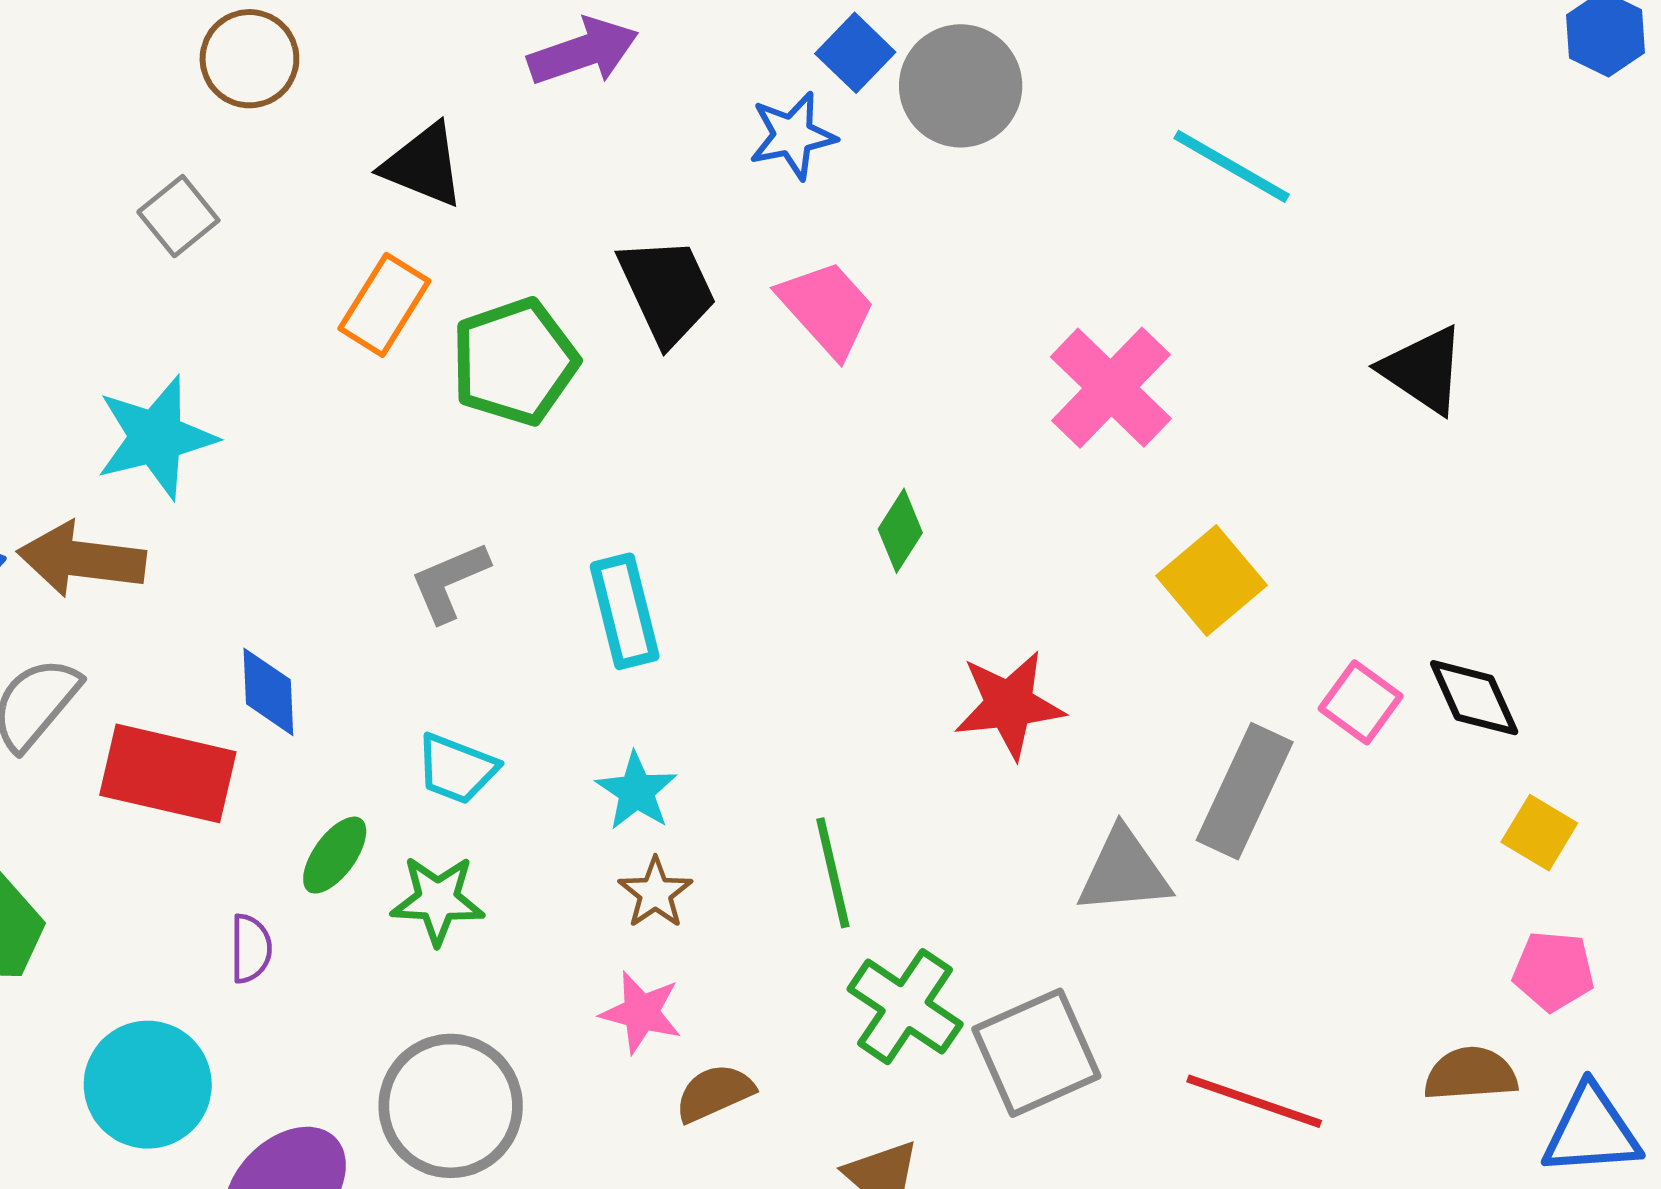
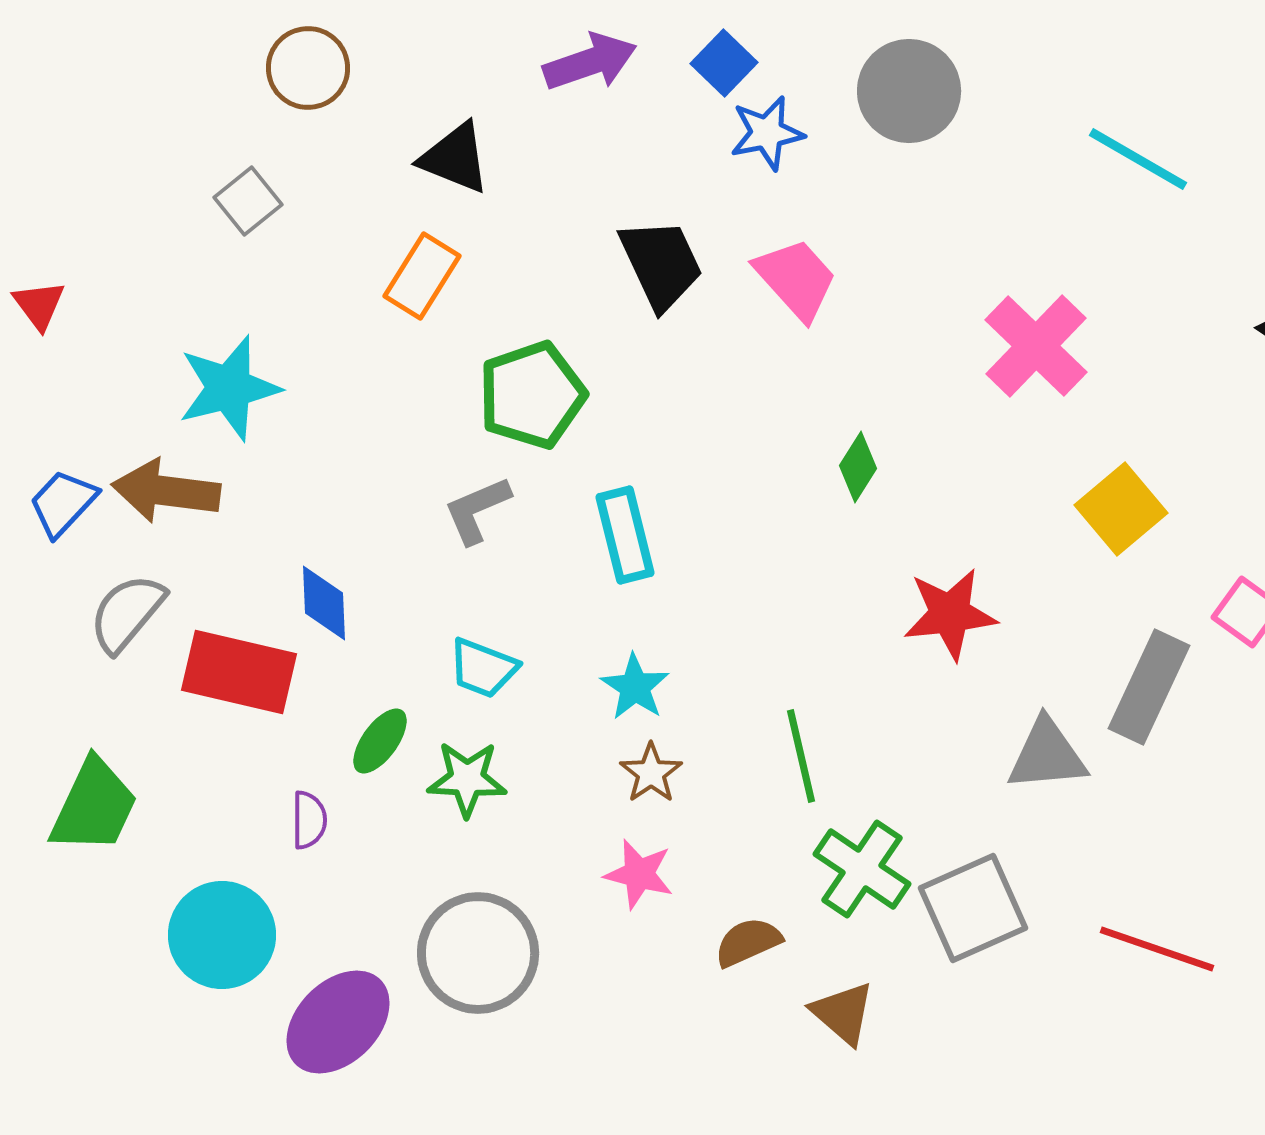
blue square: (855, 53) -> (724, 63), moved
green pentagon: (515, 362) -> (532, 395), moved
brown semicircle: (715, 1093) -> (748, 942), moved

